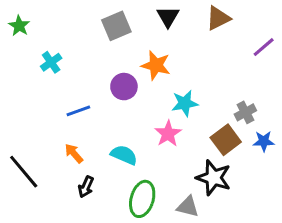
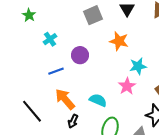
purple circle: (124, 87) -> (80, 55), moved
blue line: (78, 111) -> (56, 71), moved
orange arrow: (74, 153) -> (65, 99), size x1.6

